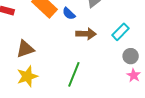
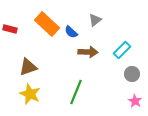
pink star: (134, 75) -> (135, 101), moved
yellow star: (27, 76) -> (30, 94), turned -30

